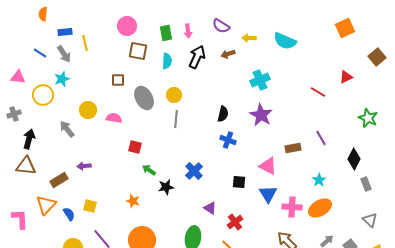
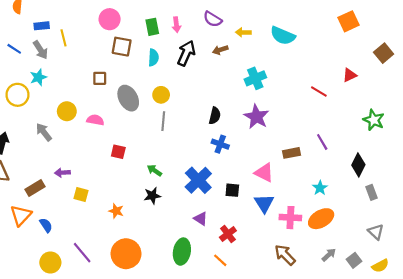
green arrow: (149, 170) -> (154, 170), moved
blue cross: (194, 171) -> (198, 180), moved, size x1.4
yellow square: (90, 206) -> (81, 195), moved

